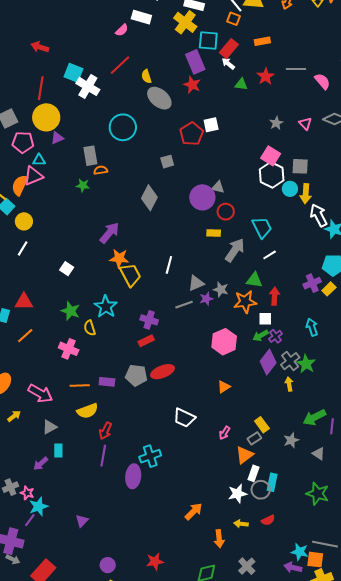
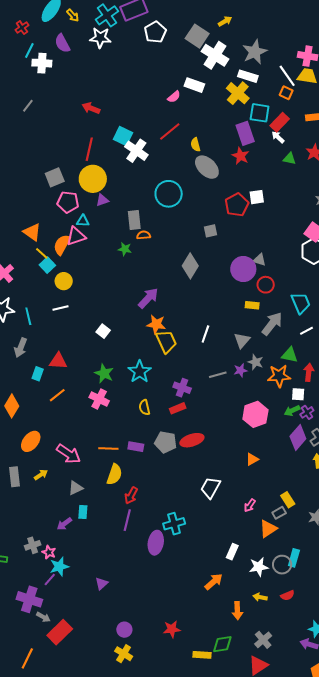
white line: (23, 248) -> (60, 308), turned 42
gray triangle: (196, 283) -> (242, 340), moved, turned -30
yellow semicircle: (90, 328) -> (144, 407), moved
pink cross: (69, 349) -> (99, 399), moved
yellow semicircle: (87, 411) -> (114, 474), turned -55
white trapezoid: (184, 418) -> (211, 488), turned 90
white rectangle: (253, 473) -> (232, 552), moved
gray arrow: (13, 559) -> (43, 617), moved

